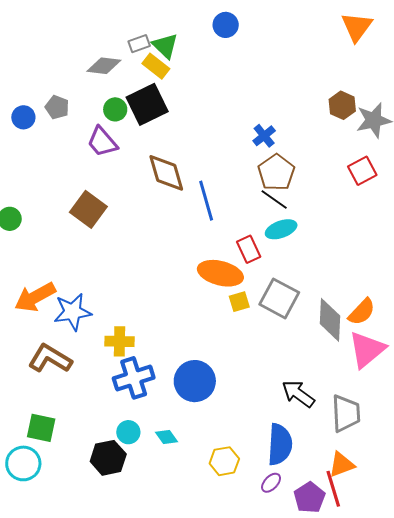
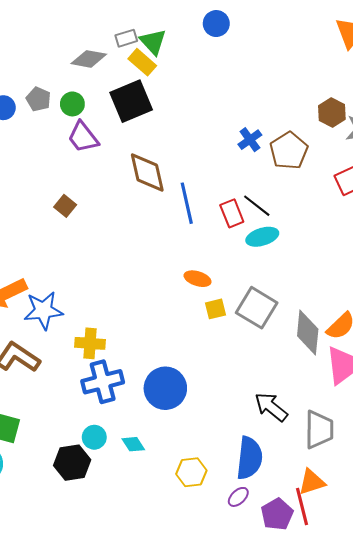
green circle: (115, 109) -> (72, 104), moved
brown pentagon: (276, 172) -> (289, 151), moved
brown square: (88, 209) -> (65, 206), size x0.6
red rectangle: (249, 249) -> (232, 213), moved
orange ellipse: (220, 273) -> (198, 279), size x0.6

